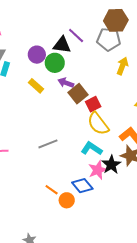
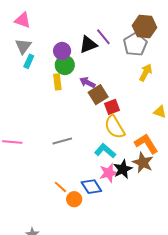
gray pentagon: (109, 39) -> (135, 44), turned 30
black triangle: (62, 45) -> (88, 44), turned -36
green circle: (55, 63) -> (65, 65), moved
yellow rectangle: (36, 86) -> (57, 82), turned 35

